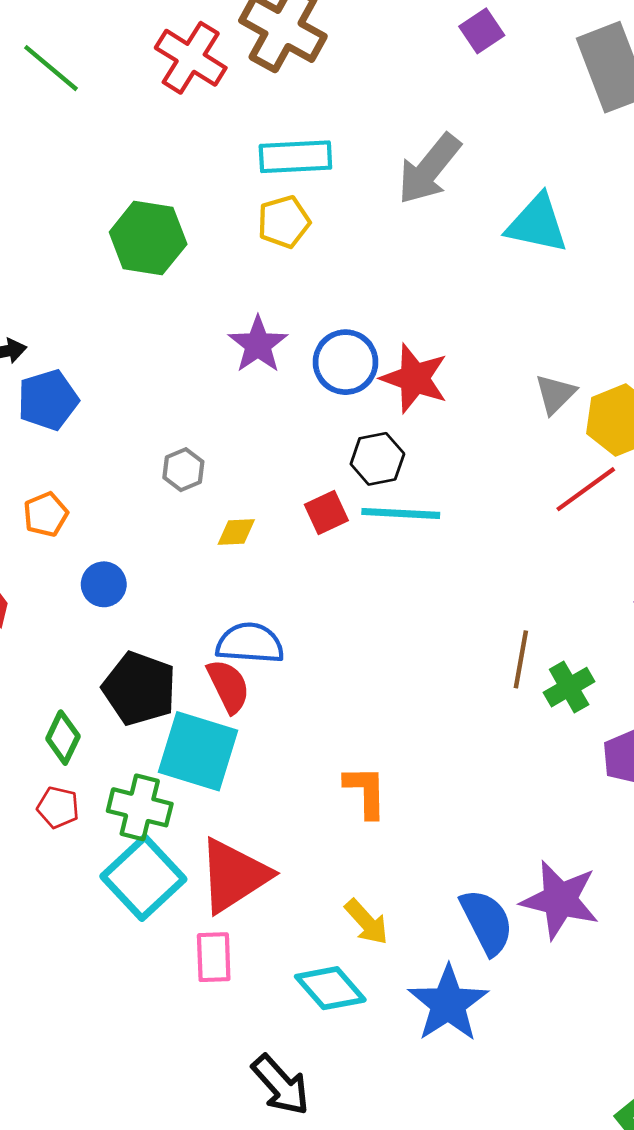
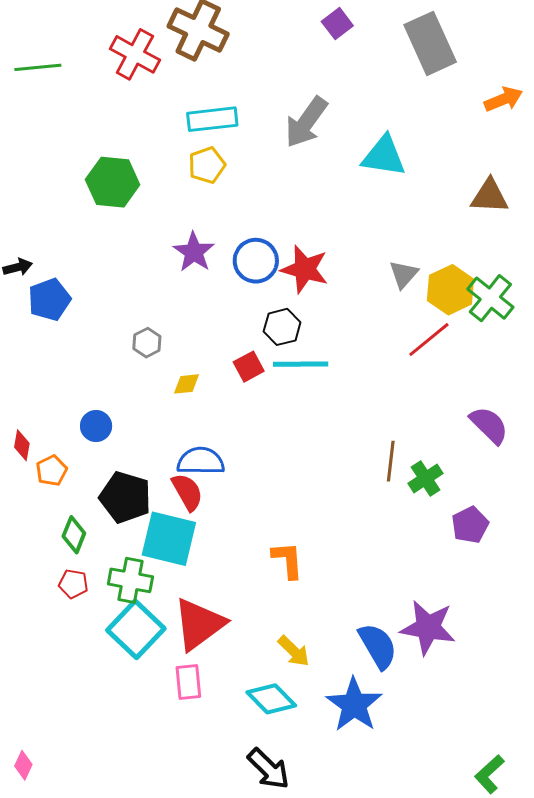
green line: (51, 68) -> (38, 67), turned -42
orange pentagon: (46, 514) -> (52, 471), moved
black arrow: (281, 1085) -> (268, 769), moved

